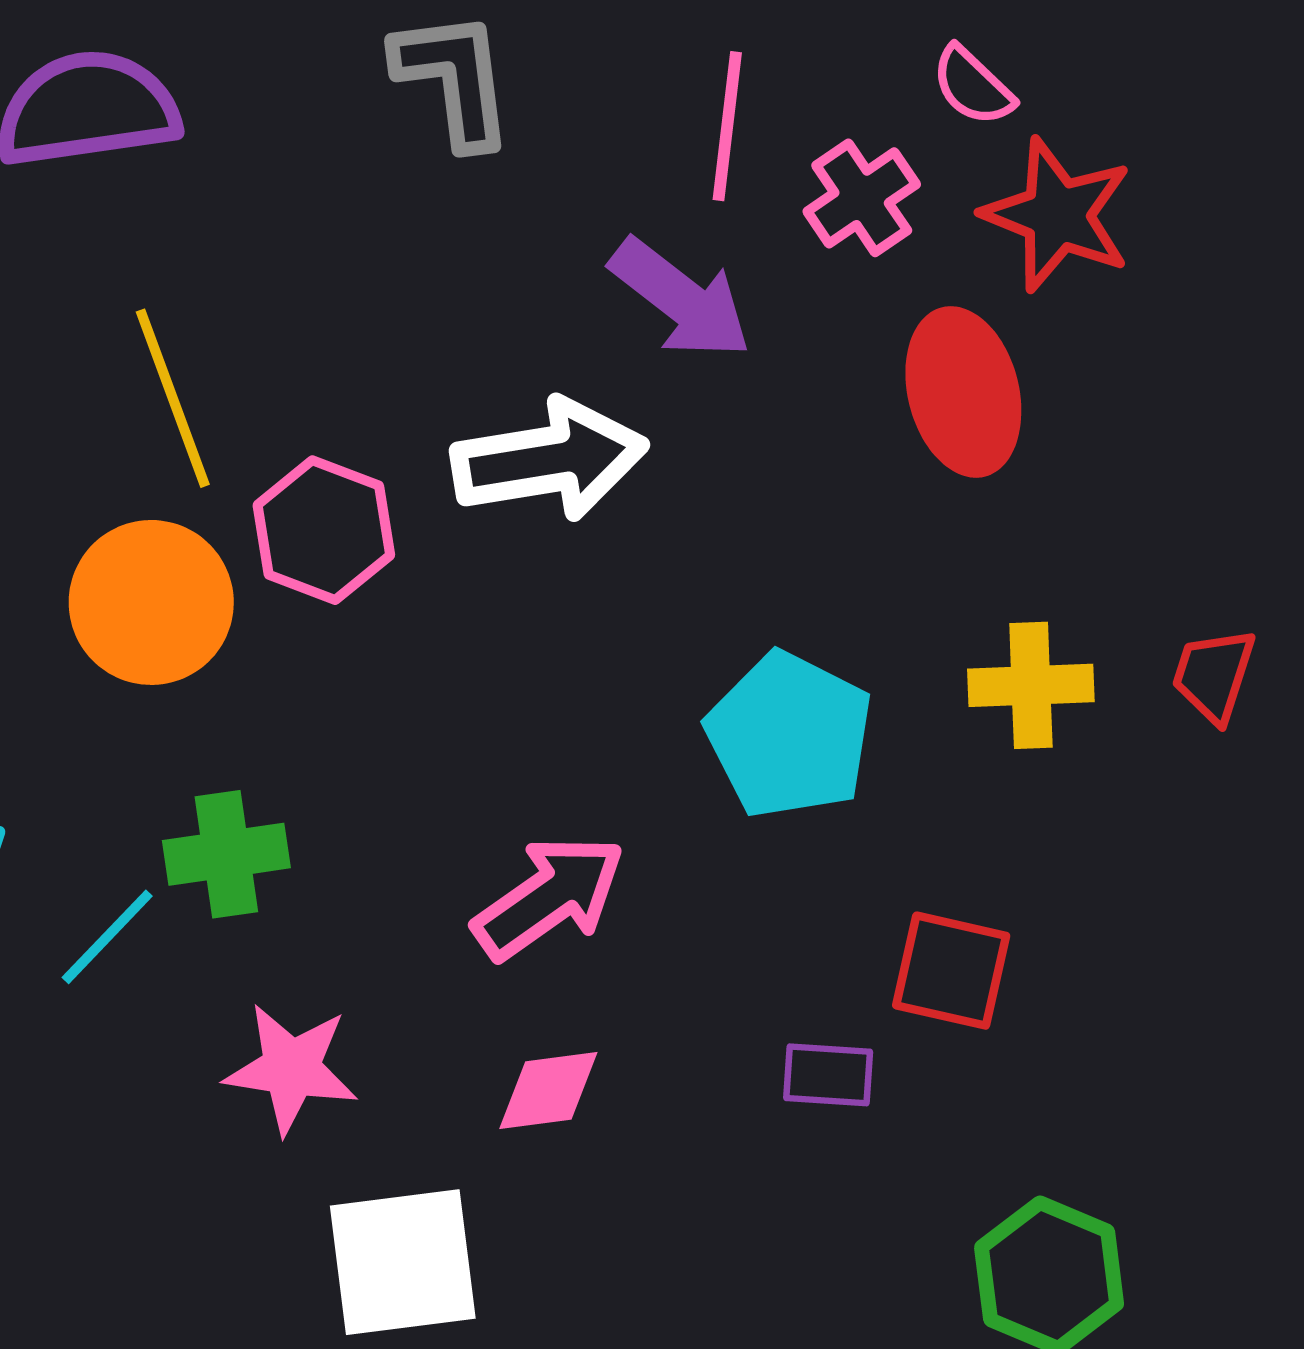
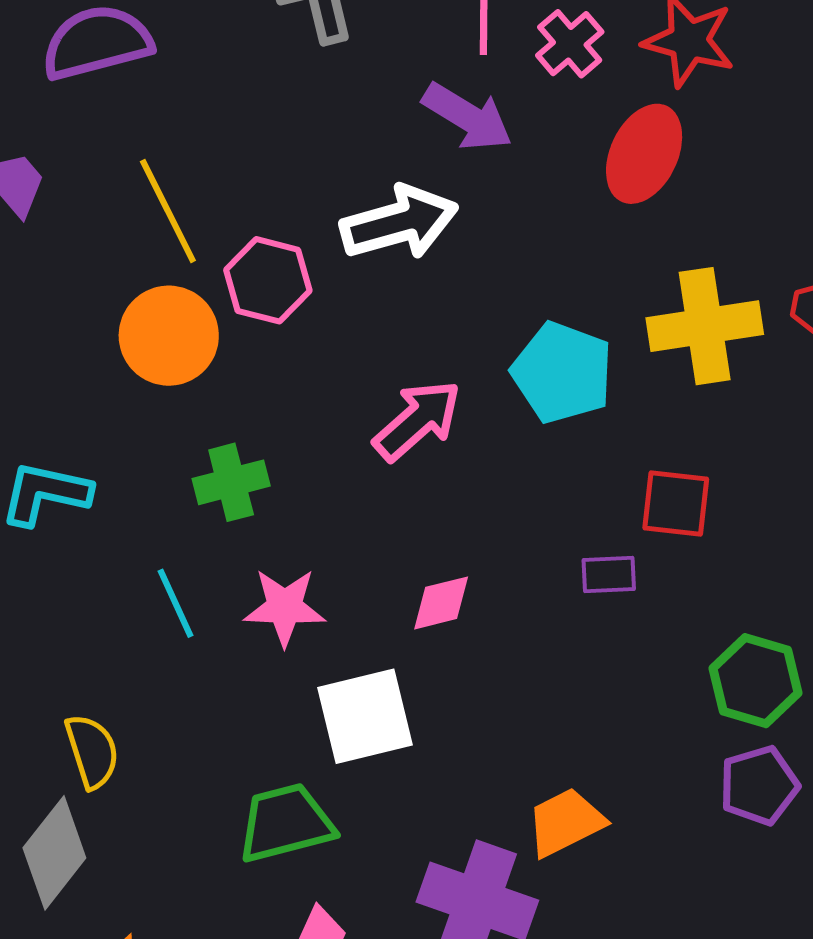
red ellipse: (963, 392) -> (644, 154), turned 46
yellow cross: (1031, 685) -> (705, 326), size x1.5
pink arrow: (549, 897) -> (417, 420), moved
cyan line: (107, 937) -> (175, 603), moved, turned -62

